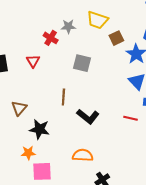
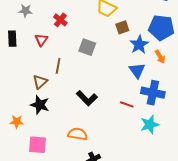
gray star: (68, 26) -> (25, 11), moved
brown line: (63, 97) -> (58, 66), moved
brown triangle: (19, 108) -> (40, 82), moved
orange star: (28, 153) -> (17, 122), moved

